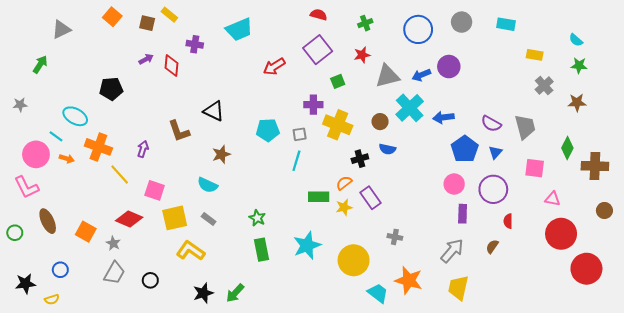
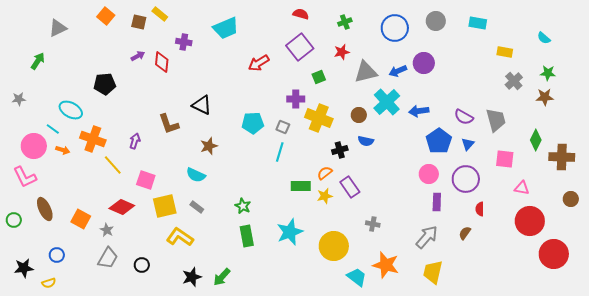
green star: (579, 65) -> (548, 73), moved
gray square: (300, 134) -> (283, 127), turned 32

